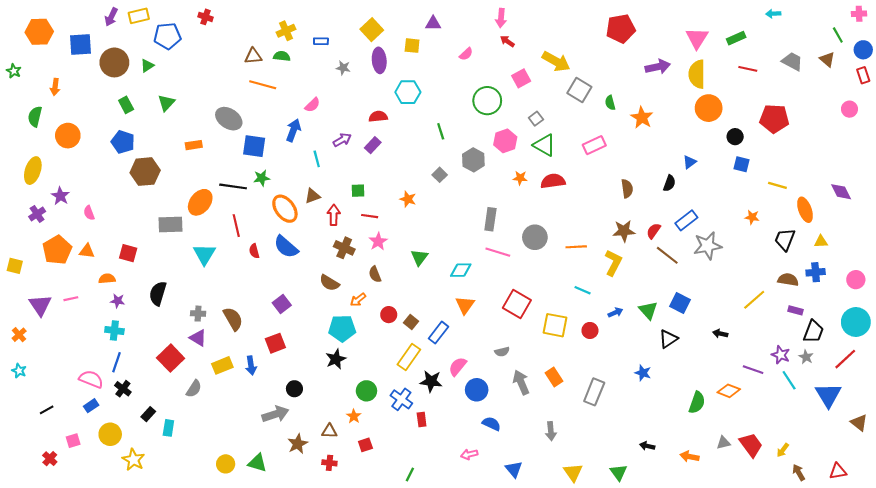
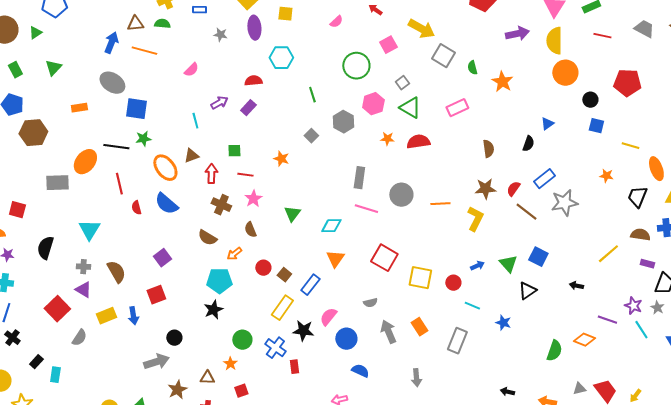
blue arrow: (293, 130) -> (111, 43), moved
cyan triangle: (204, 254) -> (89, 230), moved
cyan line: (583, 290) -> (472, 306), moved

